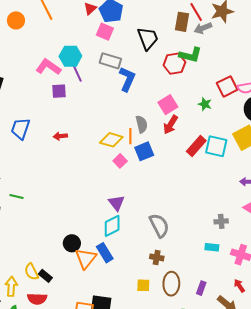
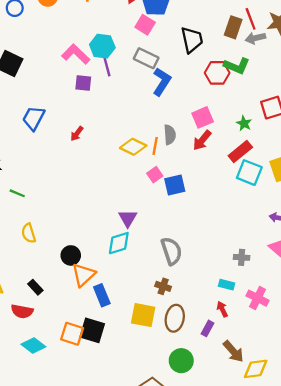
red arrow: (60, 136) -> (77, 134), turned -56
red rectangle: (196, 146) -> (240, 151), moved
blue square: (144, 151) -> (175, 185), moved
pink square: (120, 161) -> (155, 175), moved
blue rectangle: (105, 253) -> (102, 295), moved
yellow semicircle: (31, 272) -> (29, 233), moved
yellow square: (143, 285) -> (143, 315), size x1.6
red arrow: (239, 286) -> (222, 309), moved

